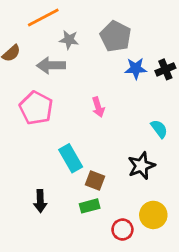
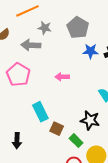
pink arrow: (98, 107) -> (62, 77), turned 104
black star: (141, 166) -> (90, 120), turned 30
green rectangle: (90, 206) -> (76, 141), moved, turned 56

